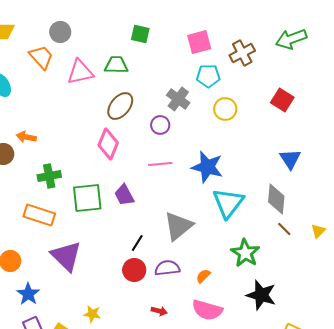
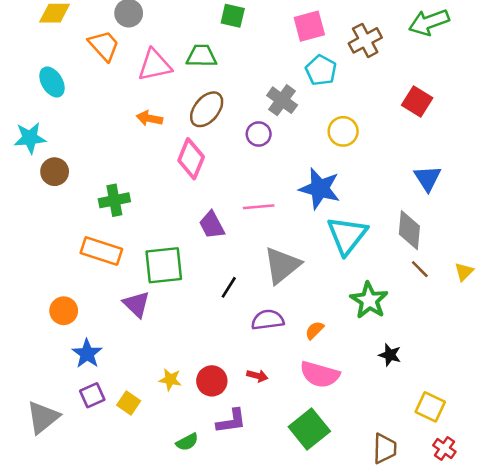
cyan pentagon: (208, 76) -> (321, 70), turned 30
yellow circle: (225, 109) -> (343, 131), moved
orange arrow: (26, 137) -> (149, 118), moved
pink line: (160, 164) -> (259, 207), moved
green square: (87, 198) -> (164, 265), moved
purple triangle: (66, 256) -> (136, 304), size x0.7
red circle: (134, 270) -> (212, 381), moved
black star: (261, 295) -> (390, 355), size x0.6

